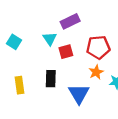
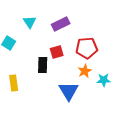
cyan triangle: (50, 39) -> (30, 22), moved
black rectangle: (51, 79) -> (43, 65), moved

